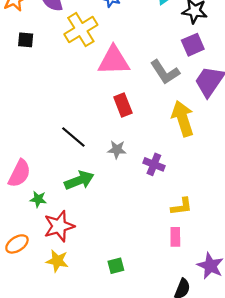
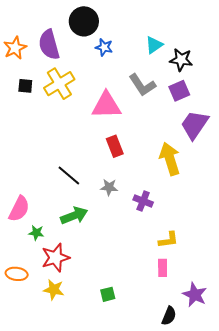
yellow cross: (81, 30) -> (59, 84), moved
gray L-shape: (165, 72) -> (142, 85), moved
orange ellipse: (17, 244) -> (17, 274), turned 40

